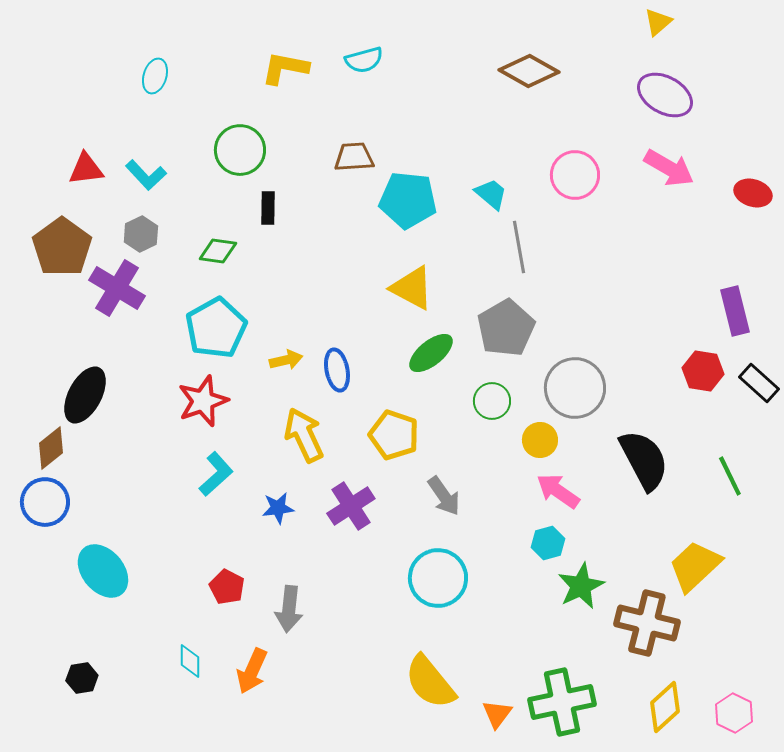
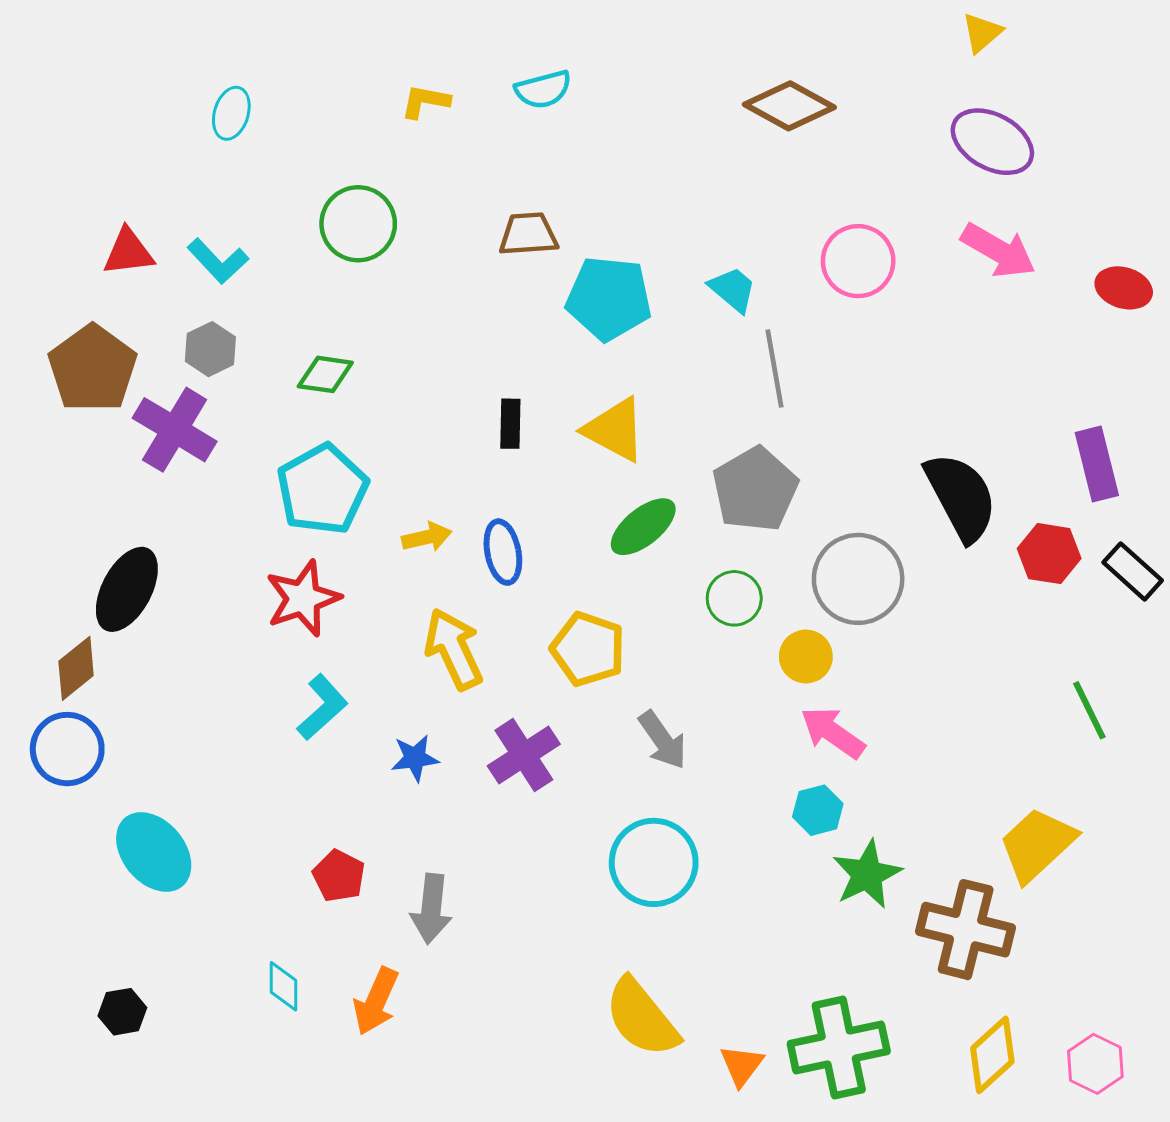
yellow L-shape: (285, 68) -> (425, 101), size x0.7
black rectangle: (268, 208) -> (510, 424), moved
black semicircle: (644, 460) -> (961, 497), moved

